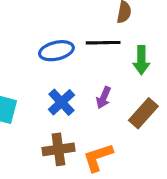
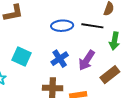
purple arrow: (104, 98) -> (87, 60), size x1.5

